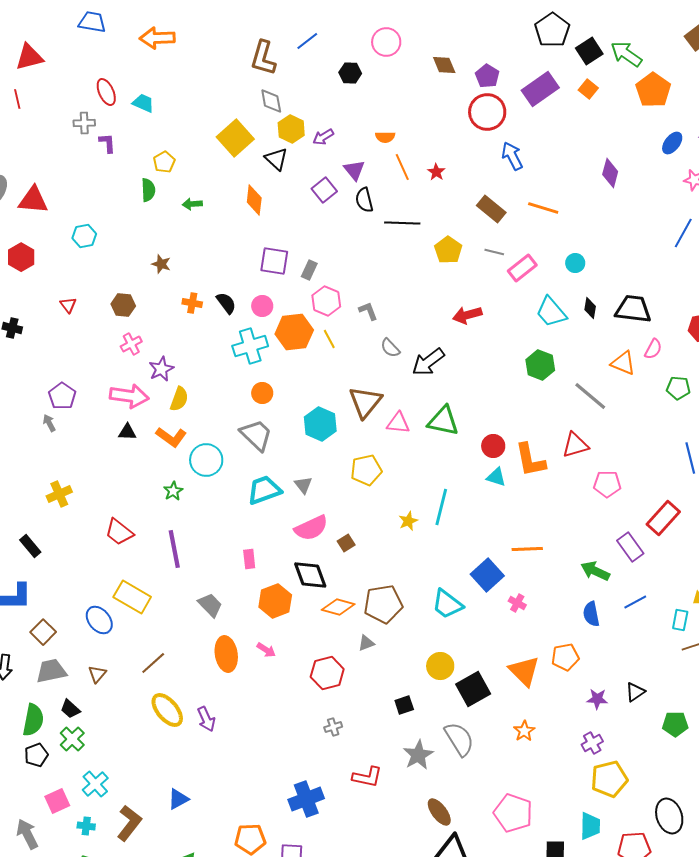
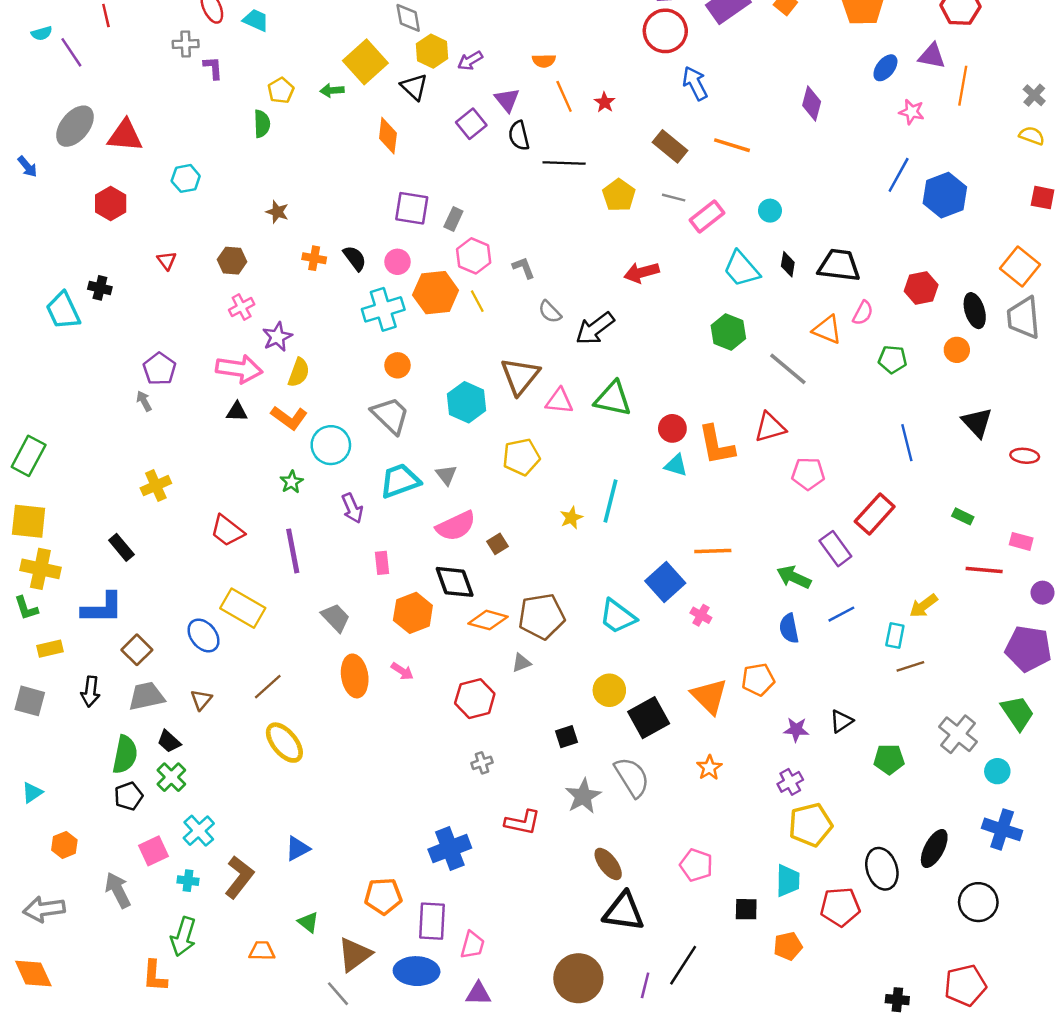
green arrow: (192, 204) -> (332, 90), moved
purple arrow: (206, 719) -> (352, 508), moved
pink pentagon: (513, 813) -> (696, 865), size x0.7

